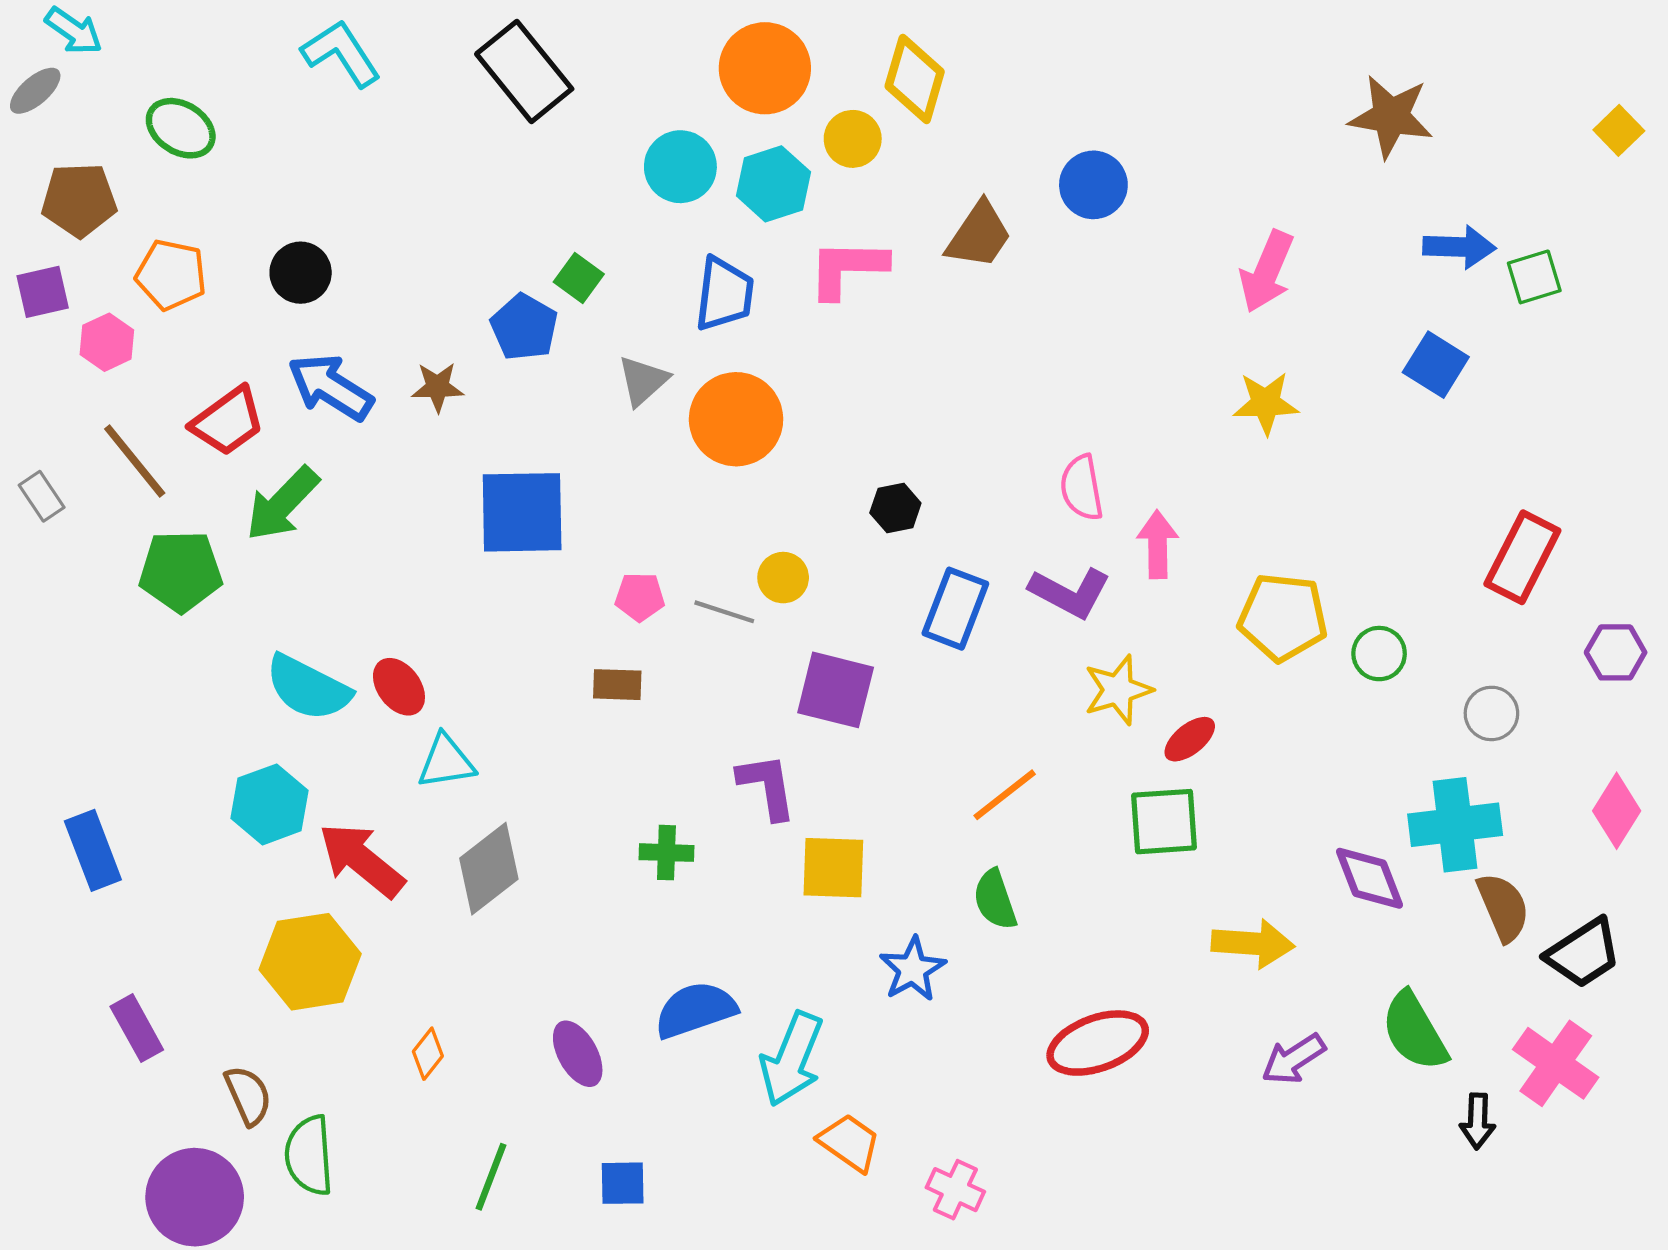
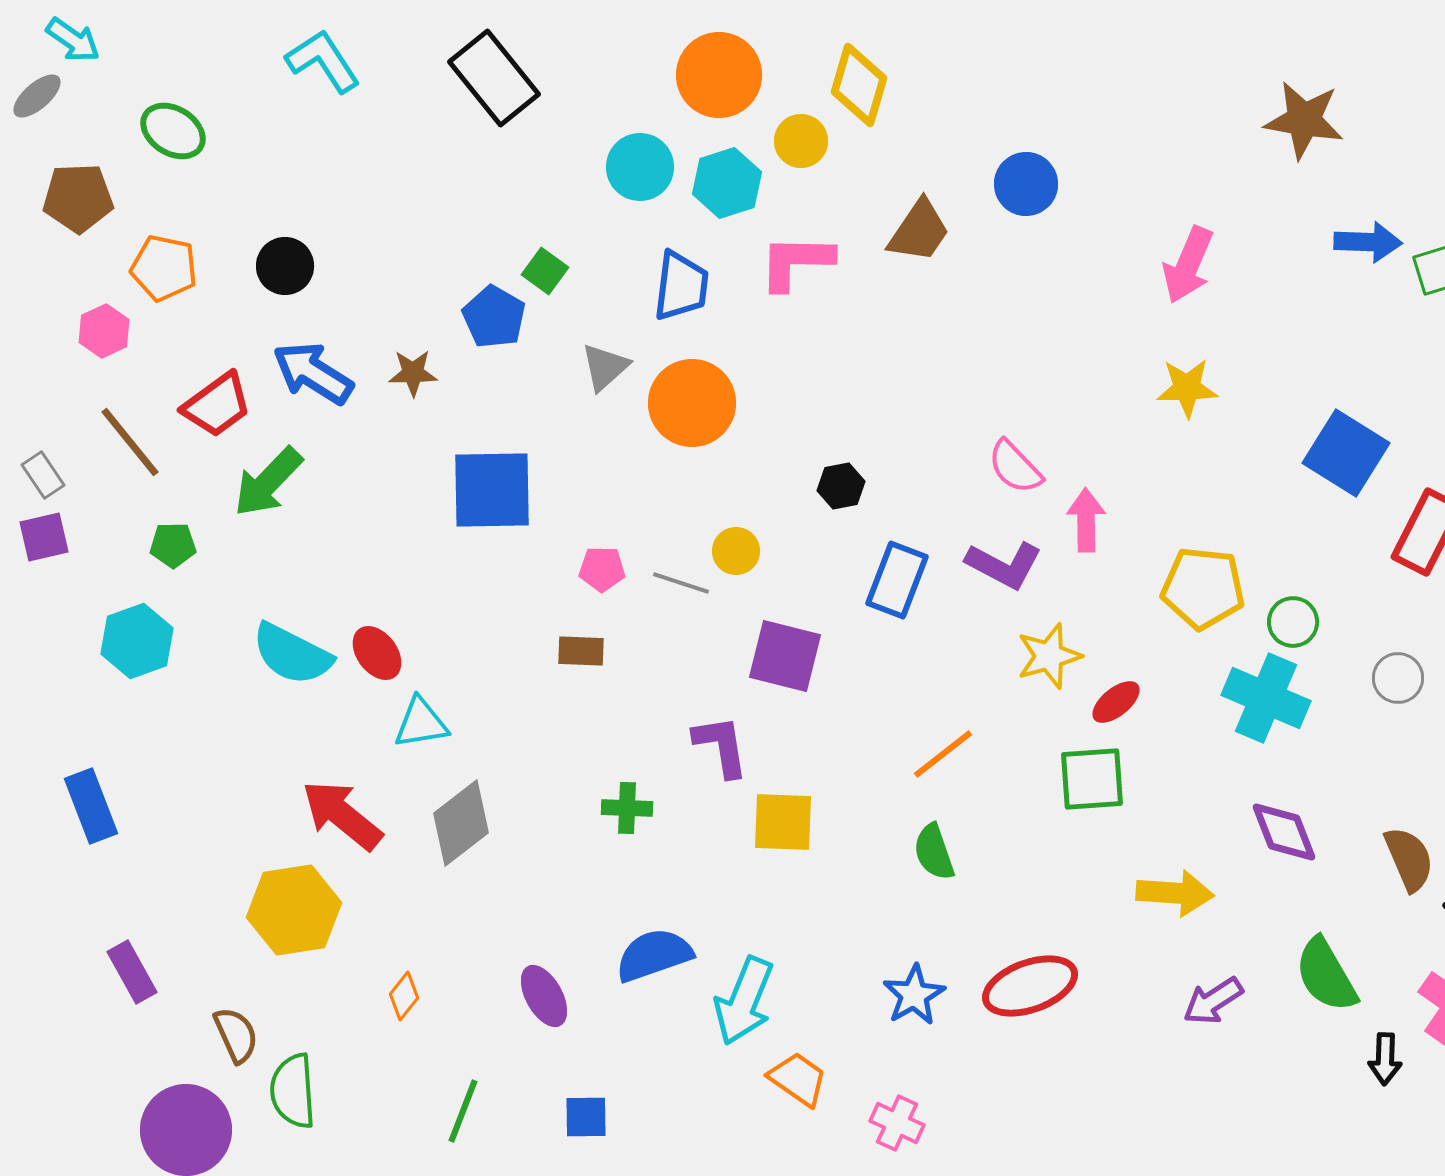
purple square: (43, 292) -> (44, 537), moved
blue square: (1436, 365) -> (1346, 453), moved, size x1.4
pink semicircle: (1082, 488) -> (1015, 467), turned -34
green pentagon: (181, 571) -> (173, 545), size x0.6
cyan hexagon: (270, 804) -> (137, 641), moved
cyan cross: (1455, 825) -> (1266, 698), moved, turned 30
blue star: (913, 969) -> (914, 995), moved

